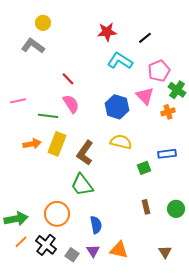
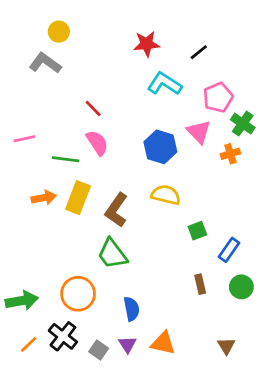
blue rectangle: (167, 154) -> (229, 250), moved, turned -48
orange line: (21, 242) -> (29, 345), moved

